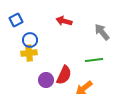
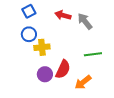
blue square: (16, 20) -> (29, 11), moved
gray arrow: (102, 32) -> (85, 21), moved
yellow cross: (29, 53) -> (42, 47), moved

